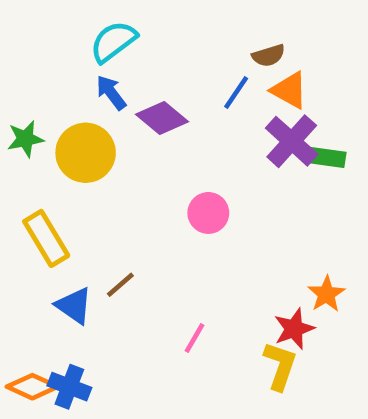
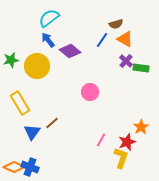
purple cross: (292, 141) -> (126, 61), size x0.6
blue triangle: (74, 306) -> (32, 132), turned 30
pink line: (194, 338) -> (101, 140), moved

